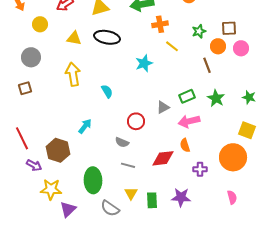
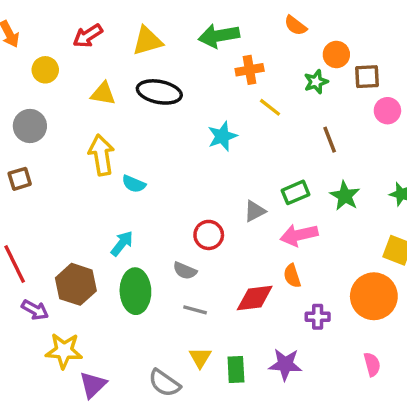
orange circle: (218, 46) -> (336, 54), moved
cyan semicircle: (107, 91) -> (134, 184), moved, turned 144
green ellipse: (93, 180) -> (135, 291), moved

